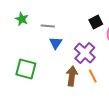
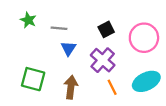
black square: (96, 22) -> (106, 29), moved
brown arrow: (72, 76) -> (71, 87), moved

